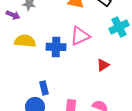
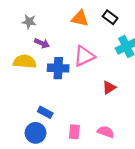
purple arrow: (13, 15) -> (42, 43), moved
blue rectangle: (44, 88) -> (45, 112), turned -48

